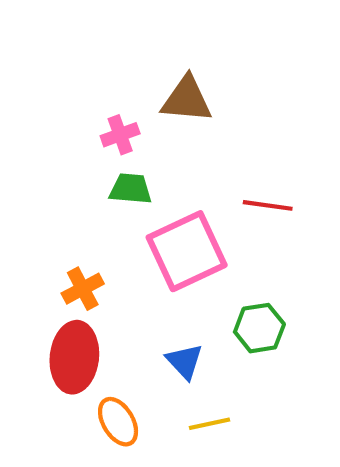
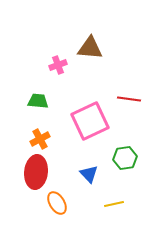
green trapezoid: (130, 189) -> (38, 101), moved
yellow line: (210, 424) -> (114, 204), moved

